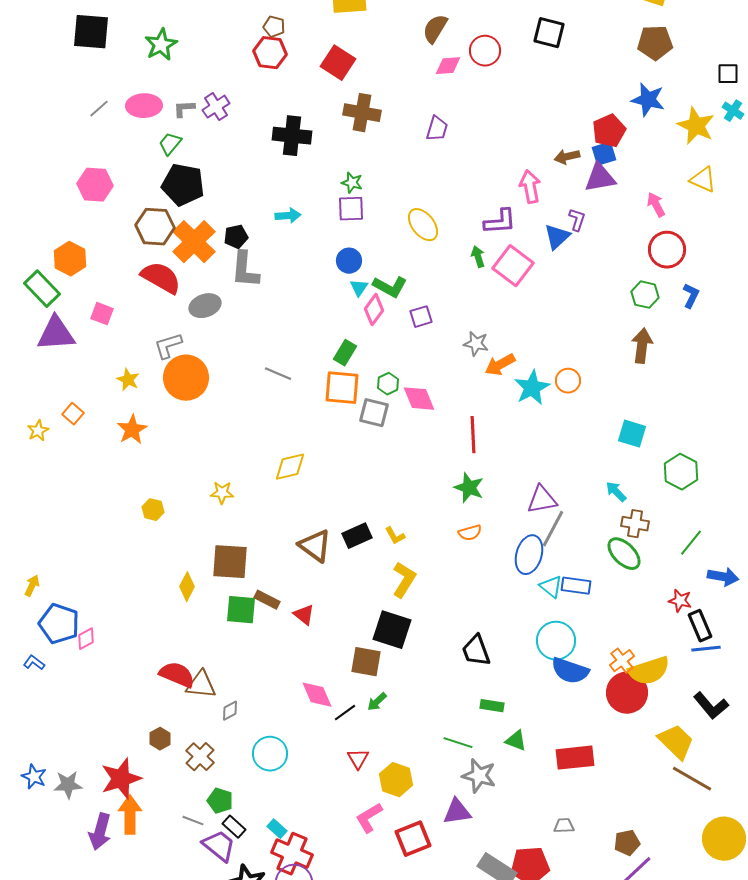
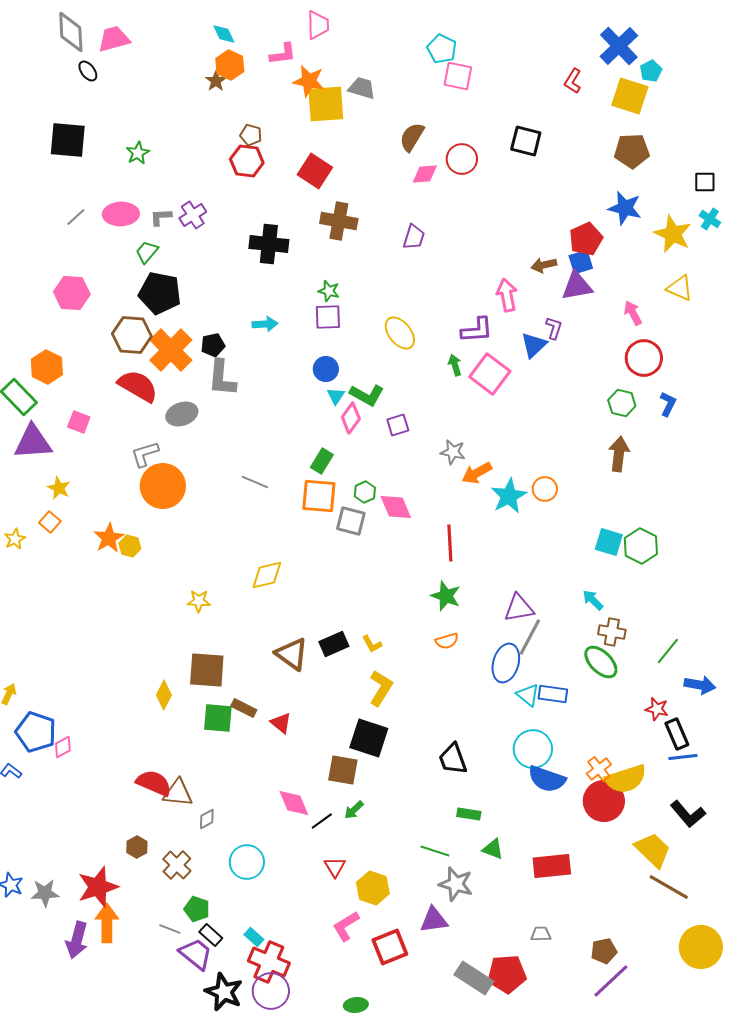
green star: (161, 45) -> (138, 153), size x0.7
yellow star: (128, 380) -> (59, 488), moved
green hexagon: (681, 472) -> (641, 546), moved
yellow hexagon: (153, 510) -> (130, 546), moved

